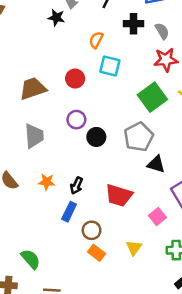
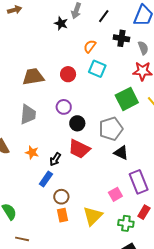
red trapezoid: (119, 195) -> (79, 149), moved
yellow triangle: (134, 248) -> (93, 216), size x1.5
orange rectangle: (97, 253) -> (62, 215), turned 32

